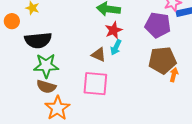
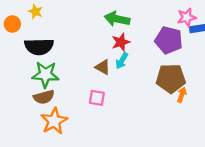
pink square: (95, 84) -> (97, 98), size x0.6
brown semicircle: (46, 87) -> (44, 97), turned -36

